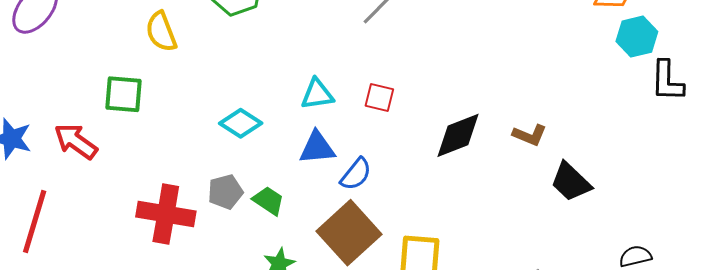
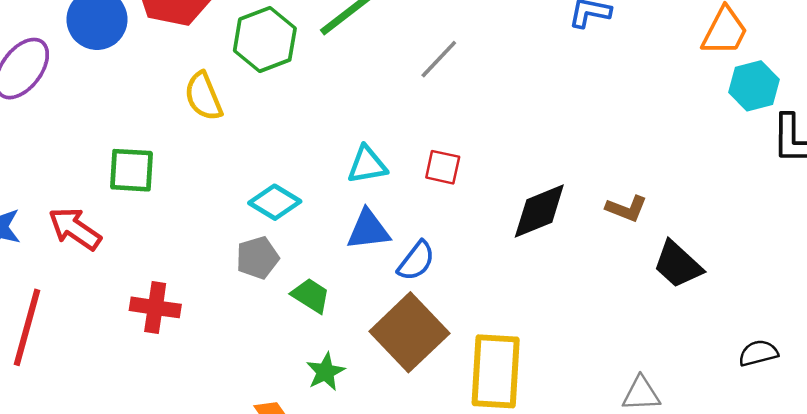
yellow semicircle: (161, 32) -> (203, 96), moved
gray pentagon: (225, 192) -> (257, 258), moved
red cross: (166, 214) -> (155, 307), moved, size x0.7

